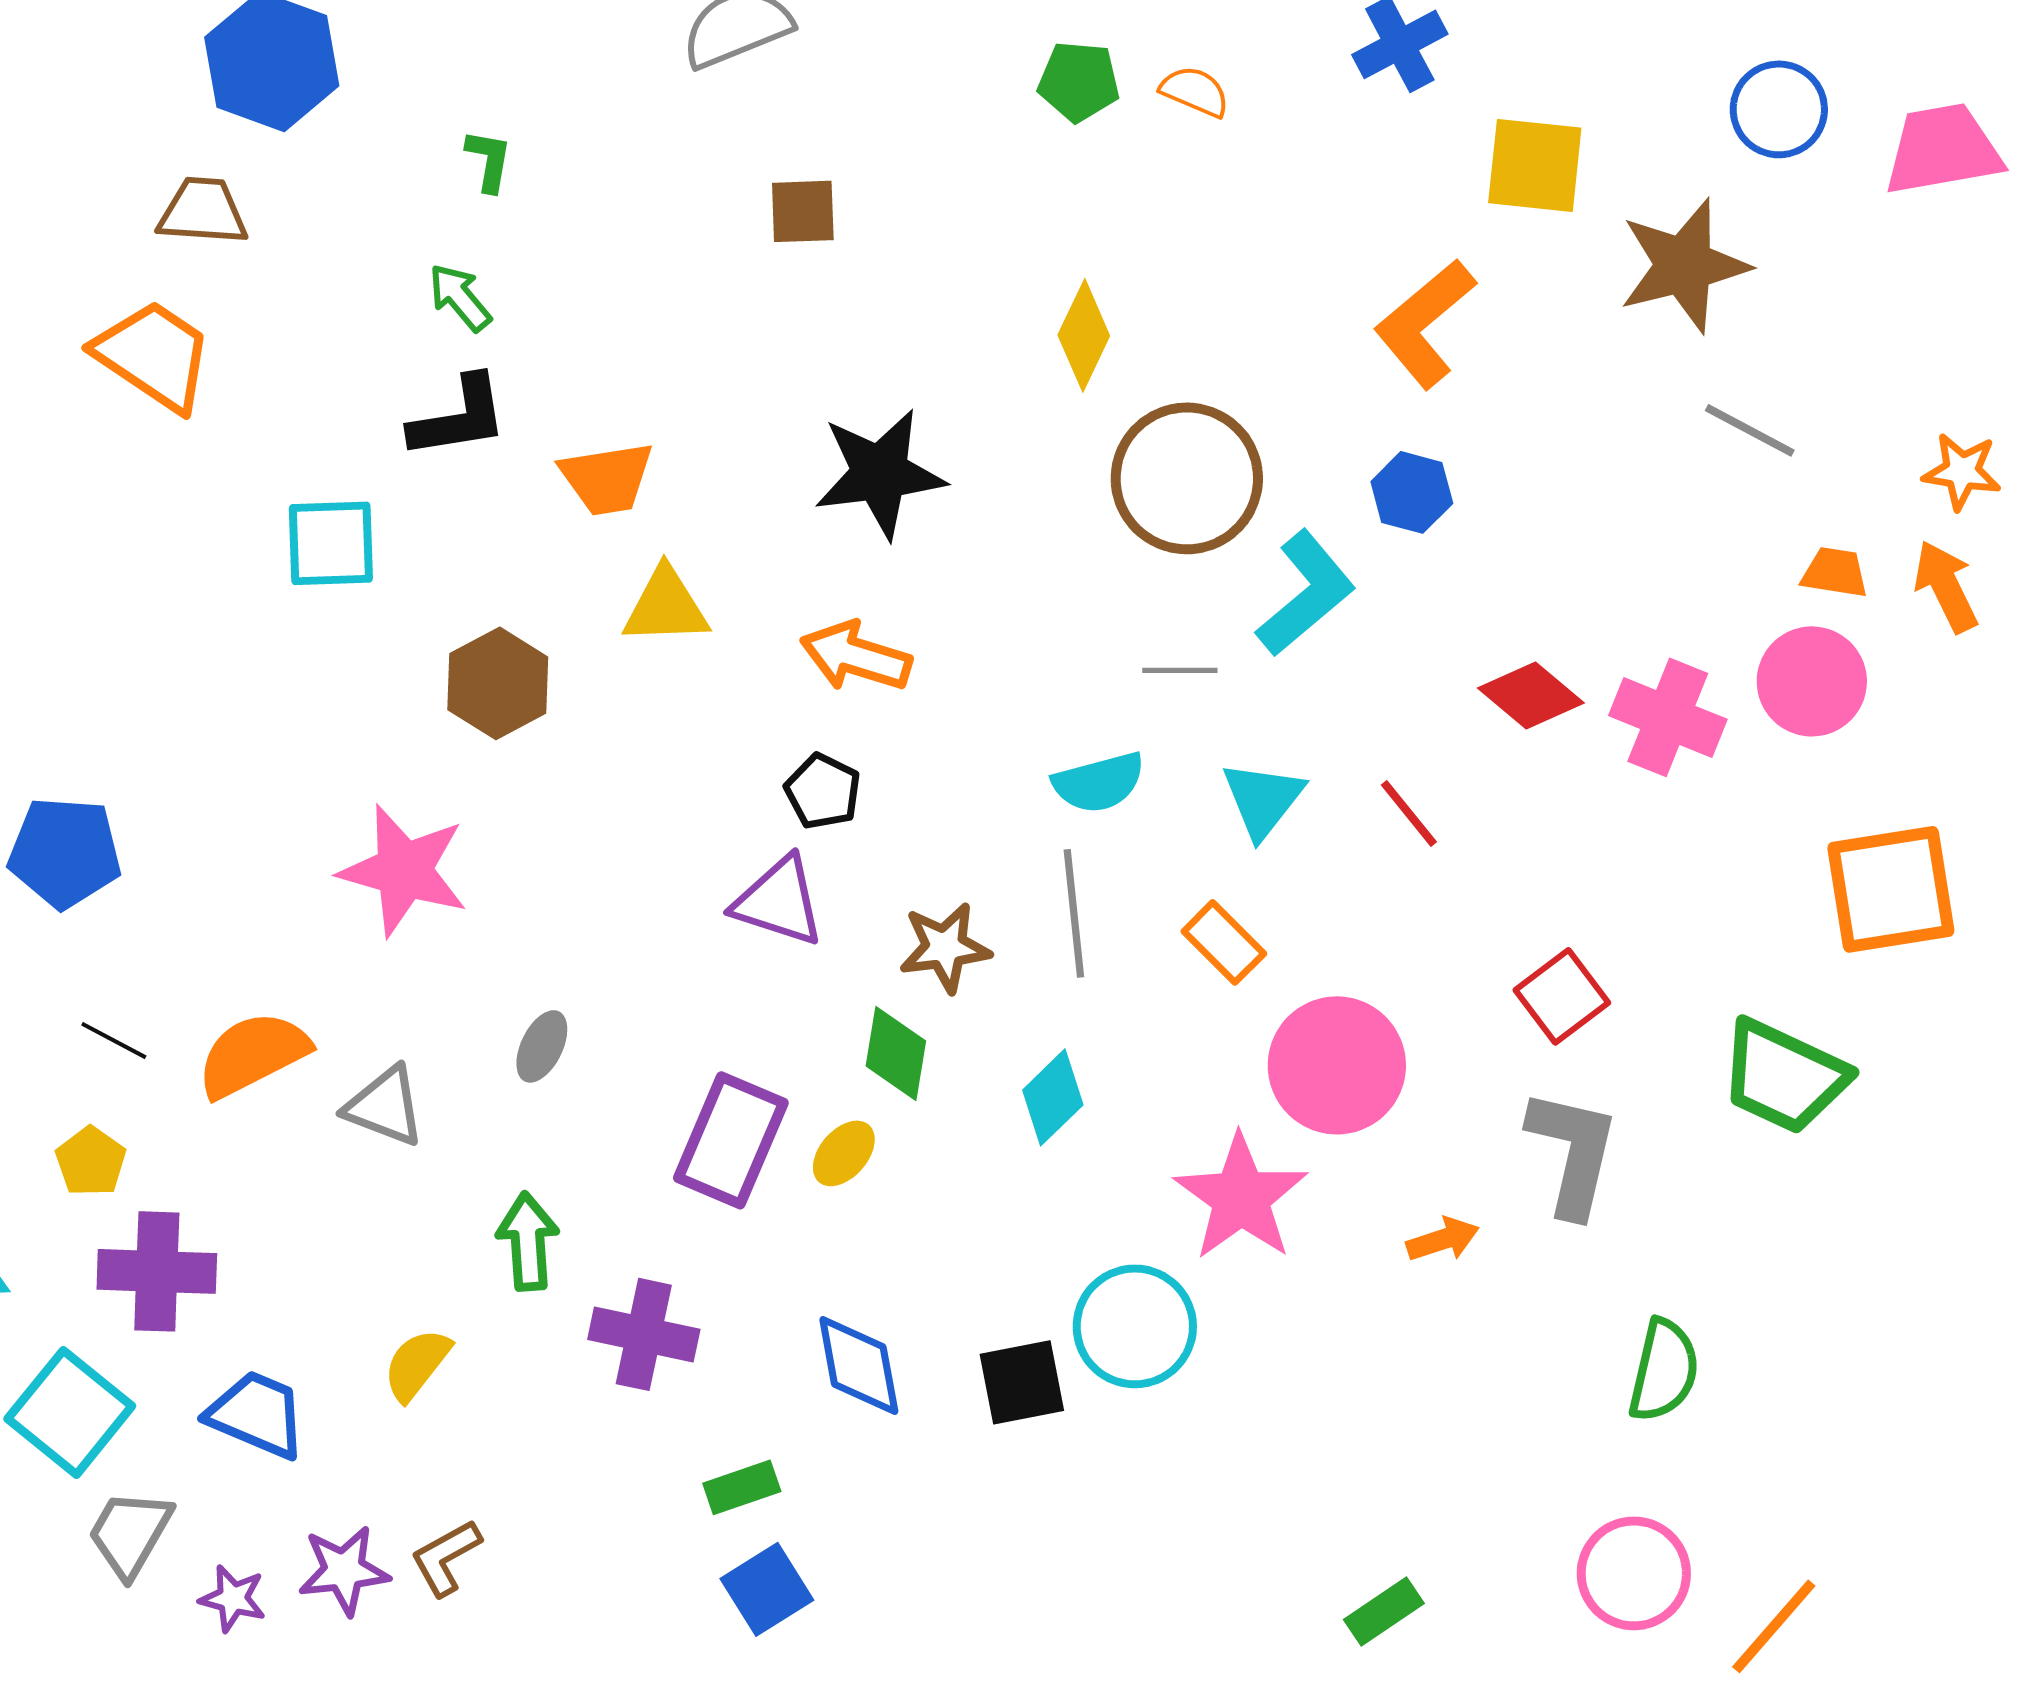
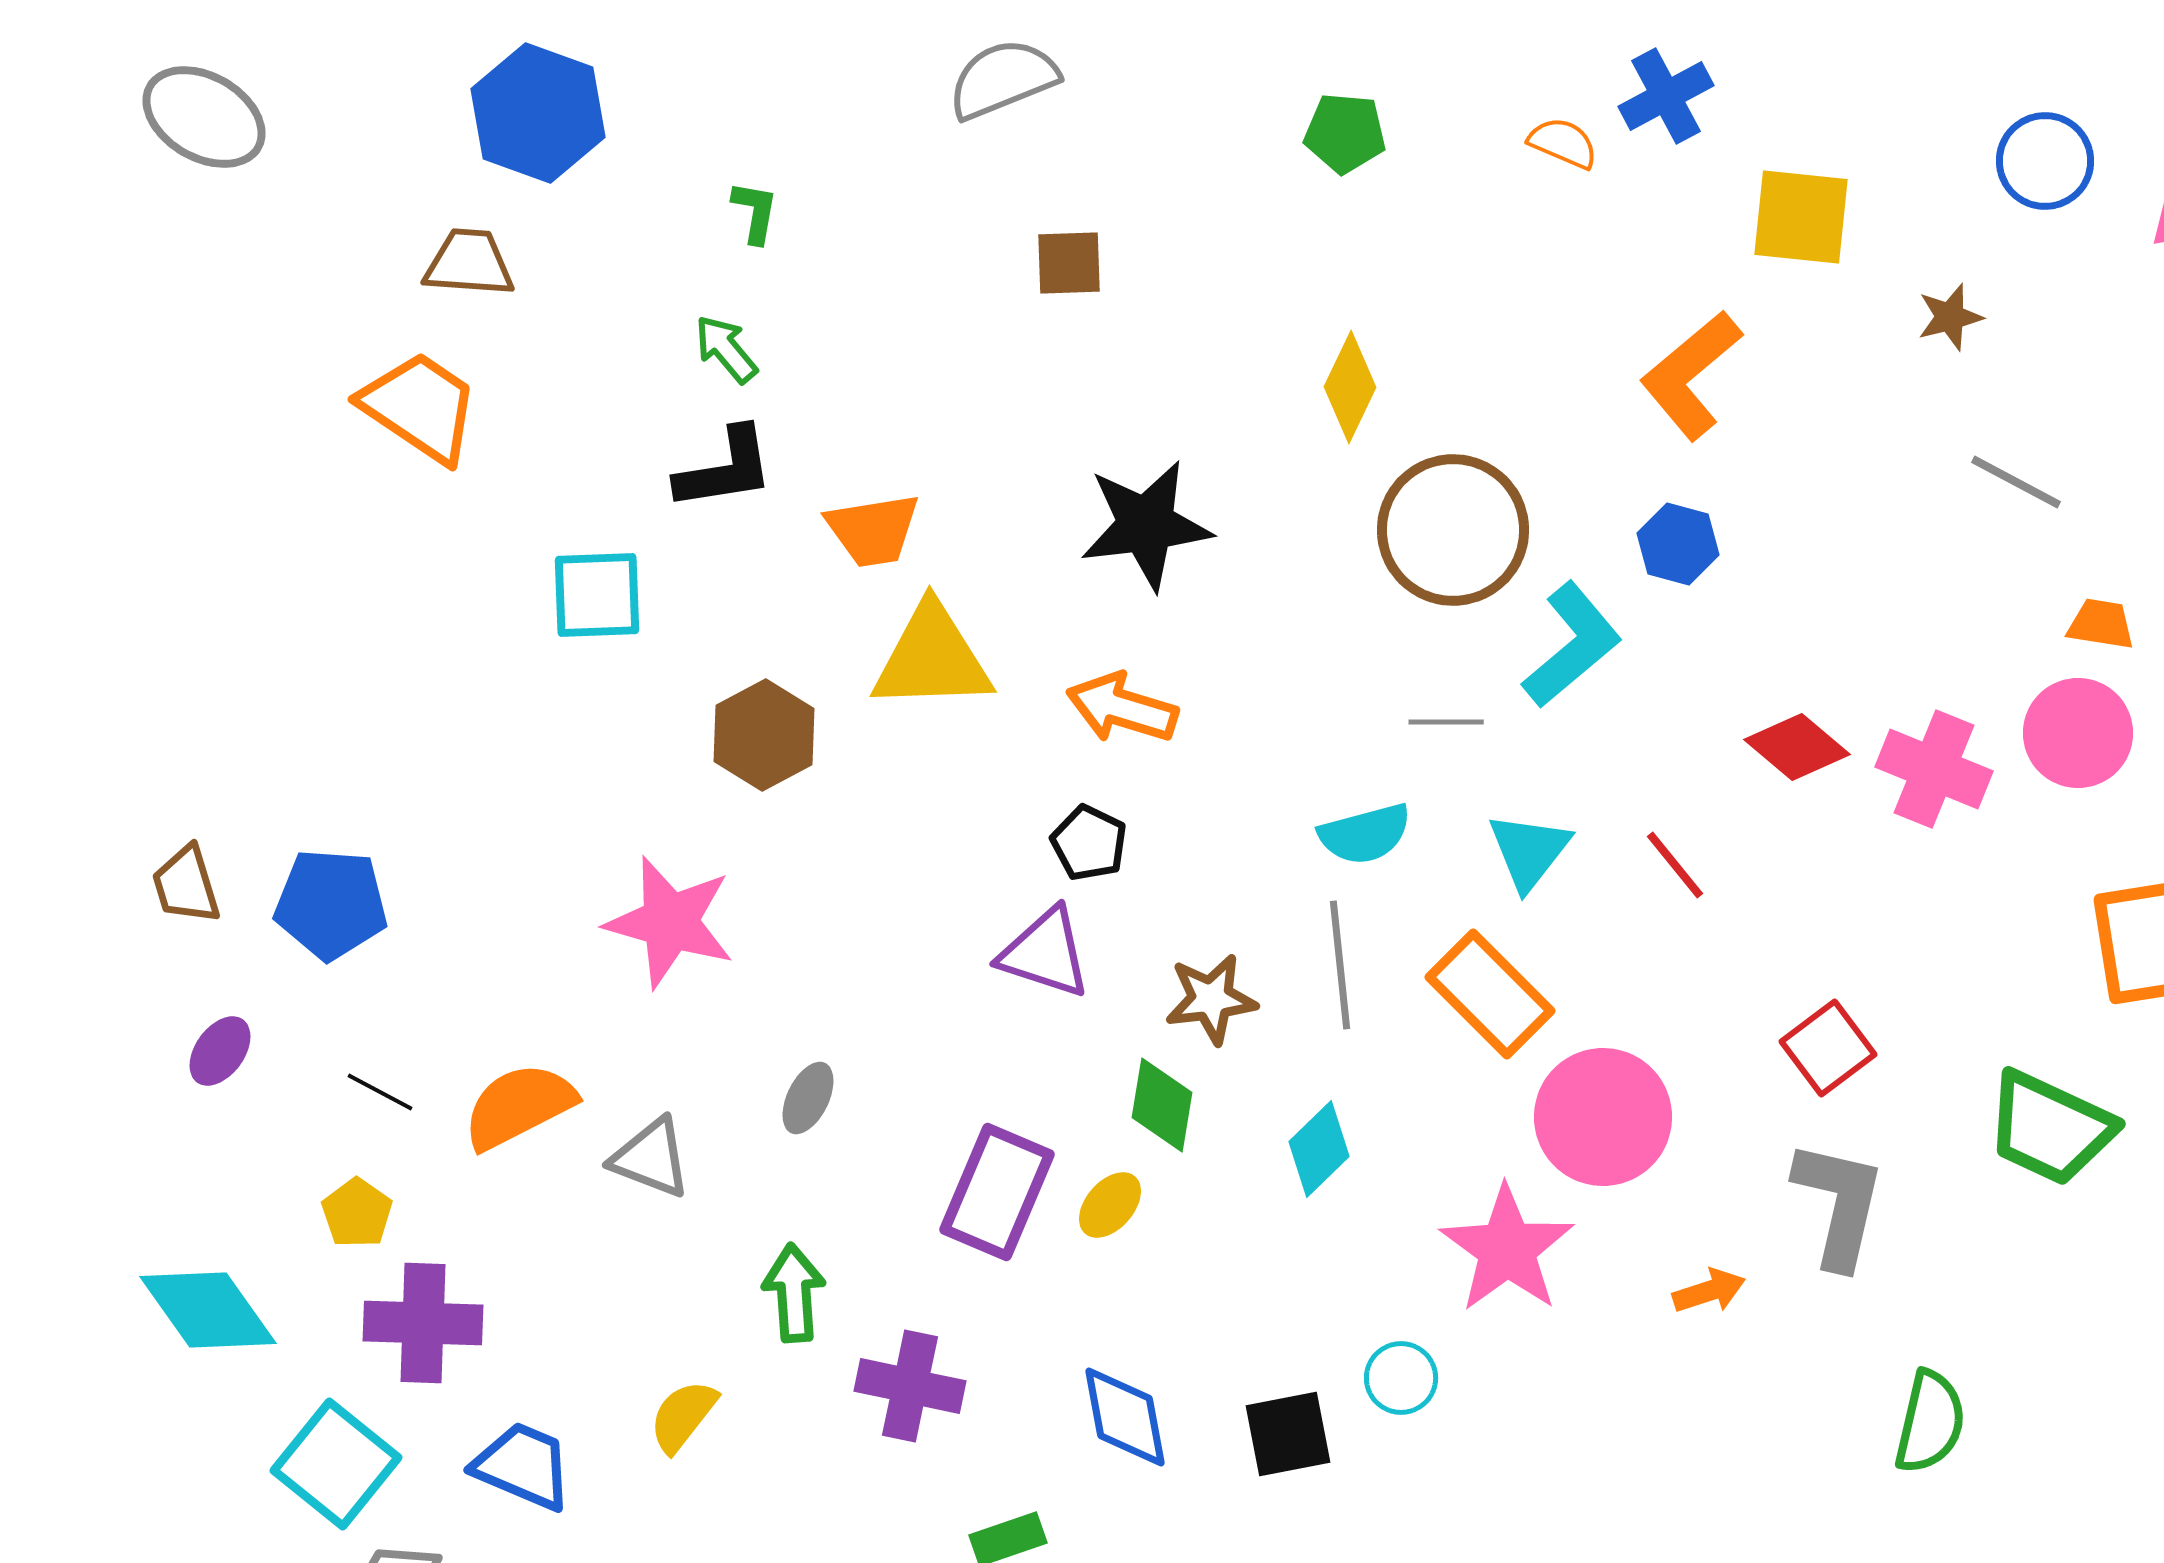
orange semicircle: (1195, 91) -> (1563, 143), moved
brown star: (1684, 265) -> (1950, 317), size x0.5
yellow triangle: (666, 606) -> (932, 658), size x1.4
orange rectangle: (1224, 942) -> (1490, 994), size x1.5
cyan circle: (1135, 1326) -> (1401, 1378), size x0.6

